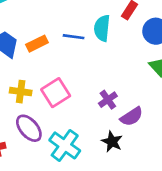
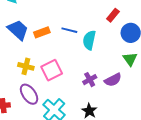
cyan semicircle: (102, 28) -> (89, 40), moved
purple semicircle: (132, 117) -> (113, 80), moved

